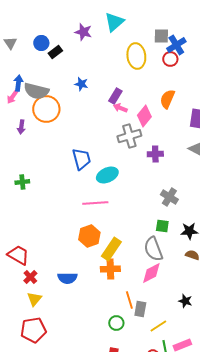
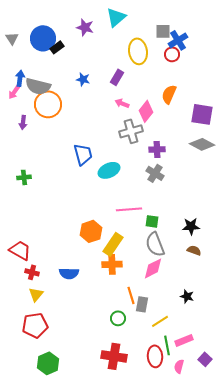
blue circle: (41, 43) -> (43, 38), size x1.6
purple rectangle: (115, 96) -> (117, 77), moved
gray cross: (169, 197) -> (155, 173), moved
pink line: (95, 203) -> (129, 209), moved
green square: (162, 226) -> (152, 221), moved
red cross: (30, 277) -> (32, 272), turned -32

